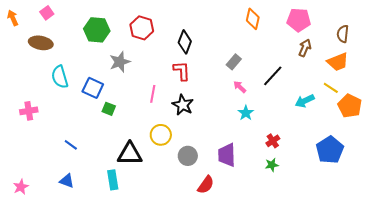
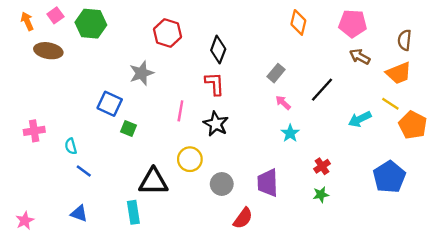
orange arrow: (13, 18) -> (27, 21), moved
green hexagon: (97, 30) -> (91, 24), moved
brown arrow: (305, 48) -> (360, 57), turned -84
cyan semicircle: (60, 77) -> (71, 146), moved, size x0.6

